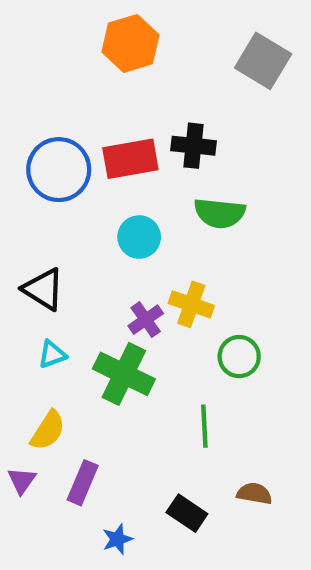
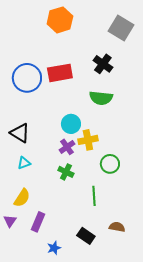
black cross: (194, 146) -> (103, 64), moved, turned 30
cyan circle: (139, 237) -> (71, 124), moved
yellow cross: (191, 304) -> (88, 140), turned -30
green cross: (124, 374) -> (66, 172), moved, size x0.6

